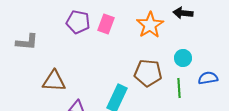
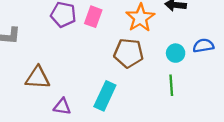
brown pentagon: (148, 73) -> (129, 53), moved
blue semicircle: (208, 78) -> (203, 46), moved

